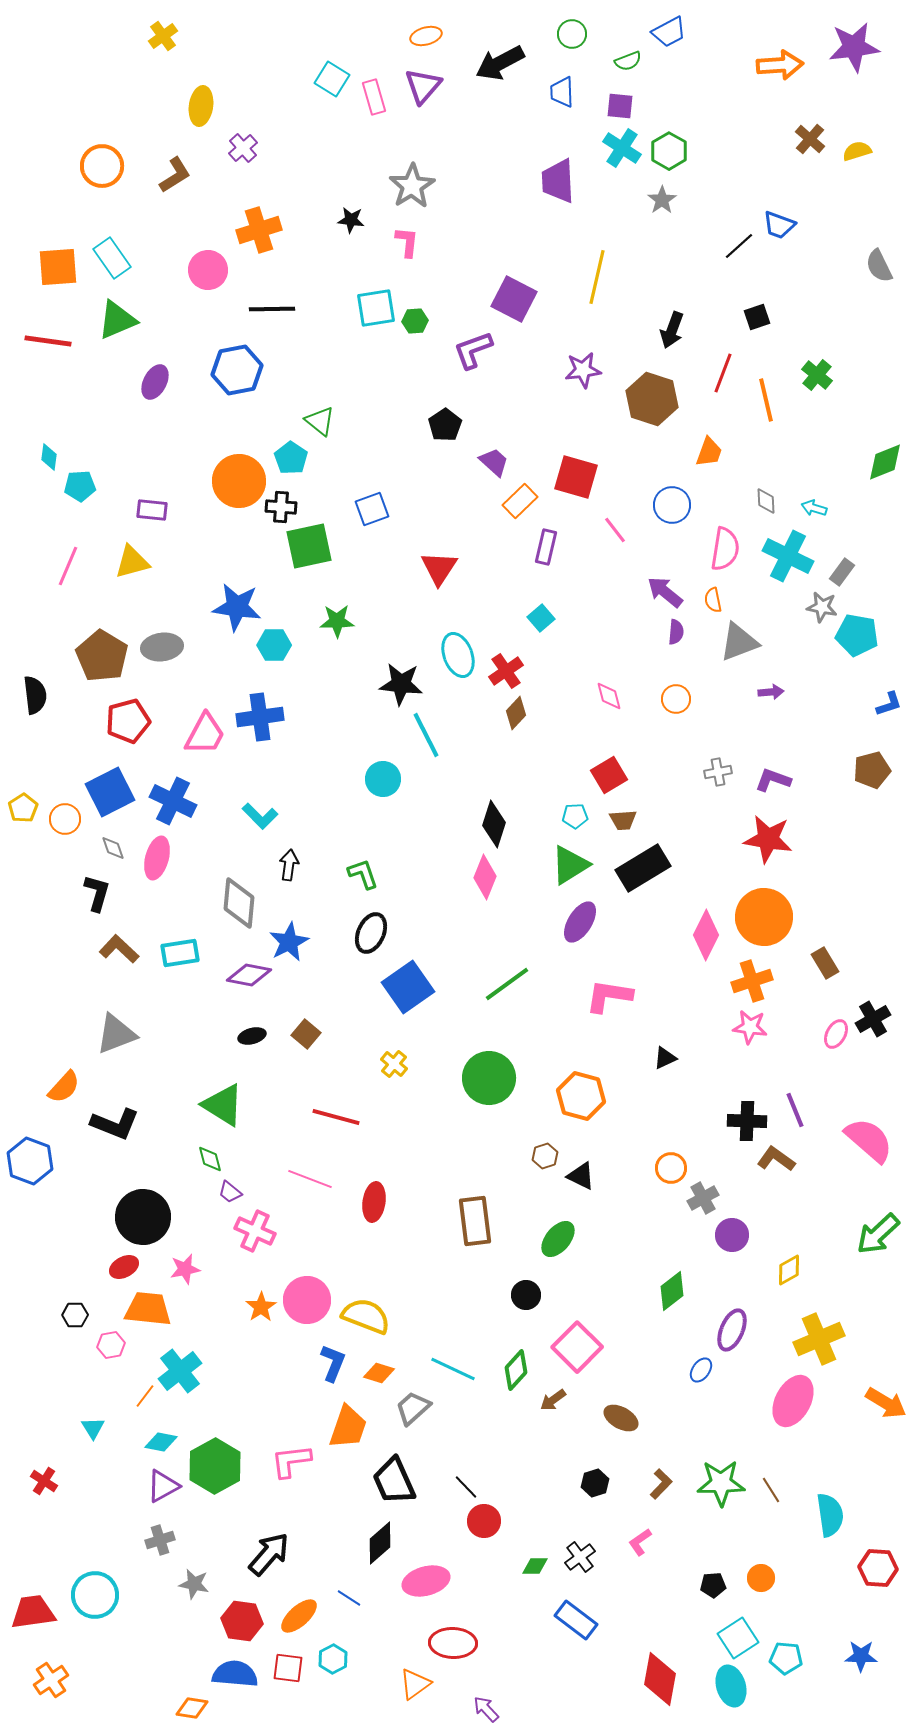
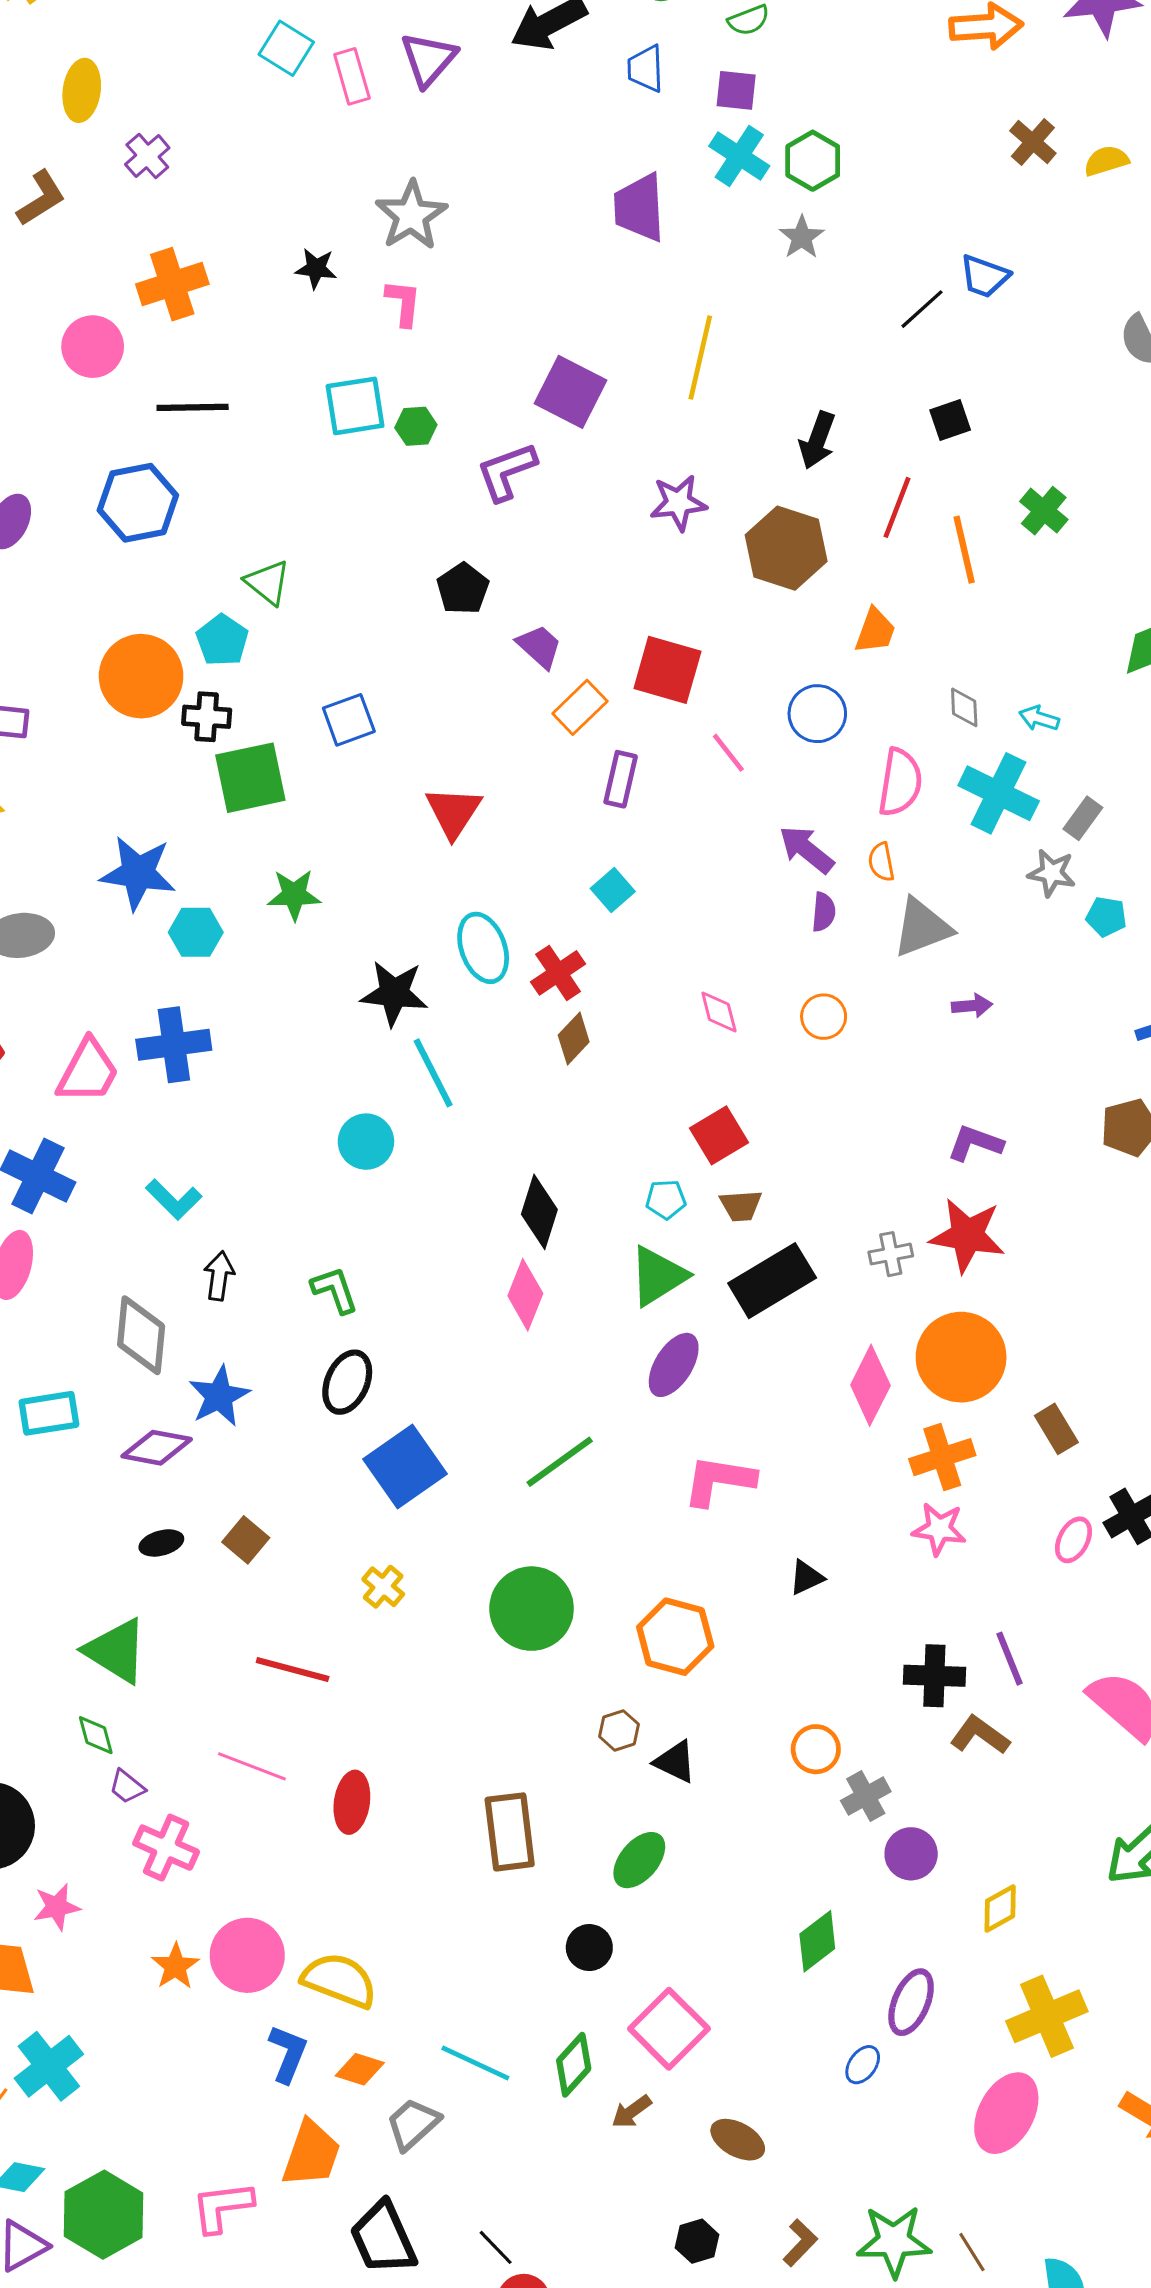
cyan pentagon: (857, 635) -> (1106, 917), size x0.6
gray cross: (718, 772) -> (891, 1254), moved

